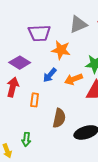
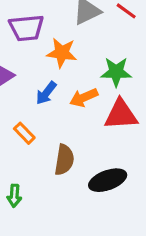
orange rectangle: (35, 100) -> (24, 133), turned -48

